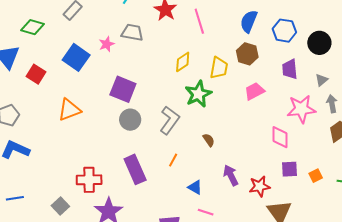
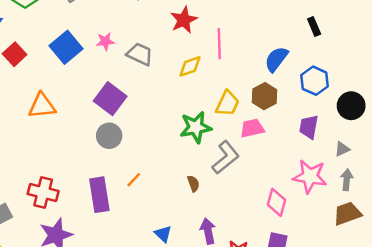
gray trapezoid: (132, 32) -> (140, 54), moved
yellow diamond: (183, 62) -> (190, 66), moved
pink trapezoid: (254, 91) -> (252, 128), moved
gray L-shape: (170, 120) -> (226, 157), moved
orange line: (173, 160) -> (134, 180), moved

